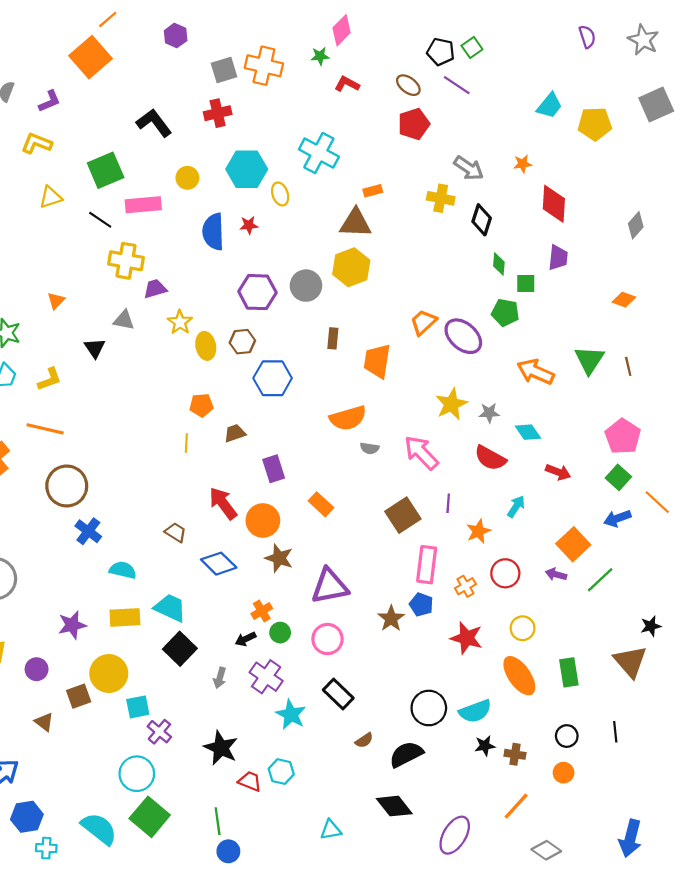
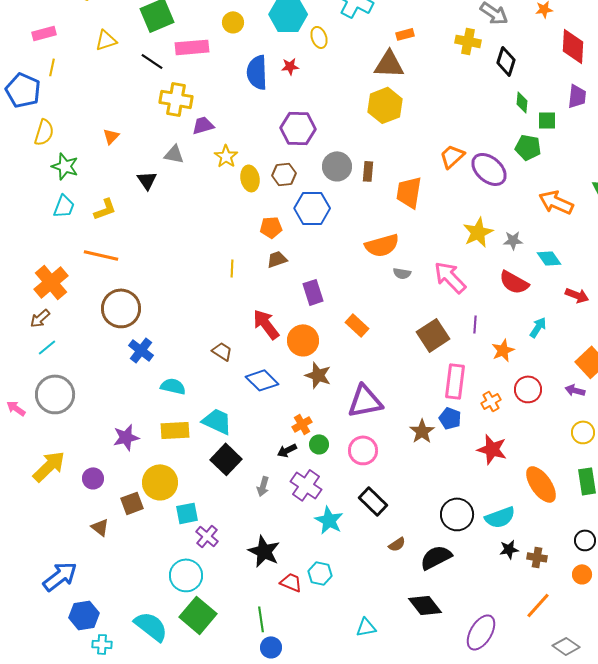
gray circle: (306, 286) -> (337, 166), moved
orange pentagon: (201, 405) -> (271, 227), moved
yellow circle: (523, 628) -> (583, 432), moved

